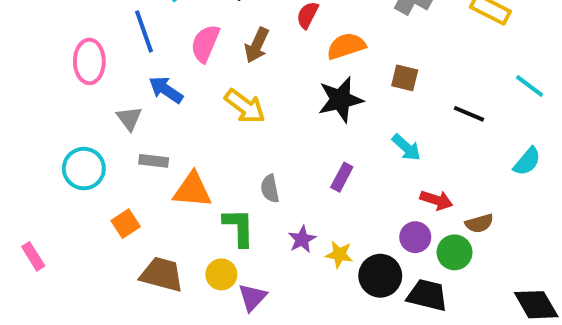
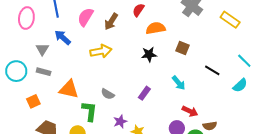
black star: (340, 100) -> (149, 54), size x0.7
yellow arrow: (245, 106) -> (101, 51), turned -55
gray rectangle: (154, 161) -> (44, 72), moved
cyan semicircle: (527, 161) -> (240, 85), moved
gray semicircle: (270, 189) -> (108, 94), turned -56

